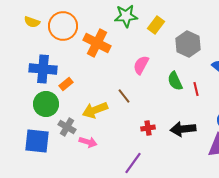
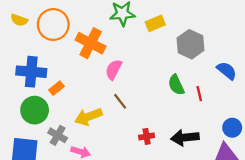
yellow rectangle: (156, 25) -> (155, 23), turned 30
pink semicircle: (141, 65) -> (114, 69), moved

